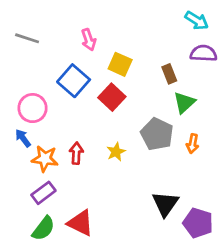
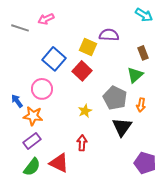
pink arrow: (89, 40) -> (46, 19), moved, turned 84
purple semicircle: (204, 53) -> (109, 35), moved
brown rectangle: (169, 74) -> (143, 53), moved
pink circle: (33, 108) -> (42, 89), moved
red arrow: (76, 153) -> (82, 143), moved
black triangle: (165, 204) -> (122, 127), moved

